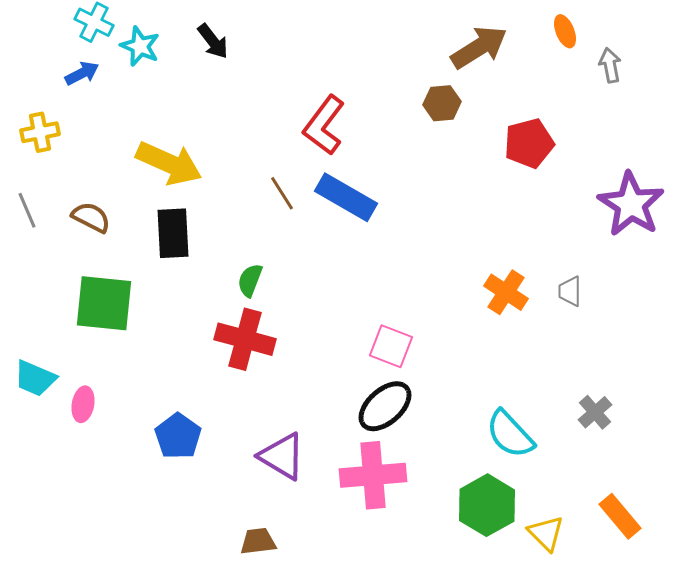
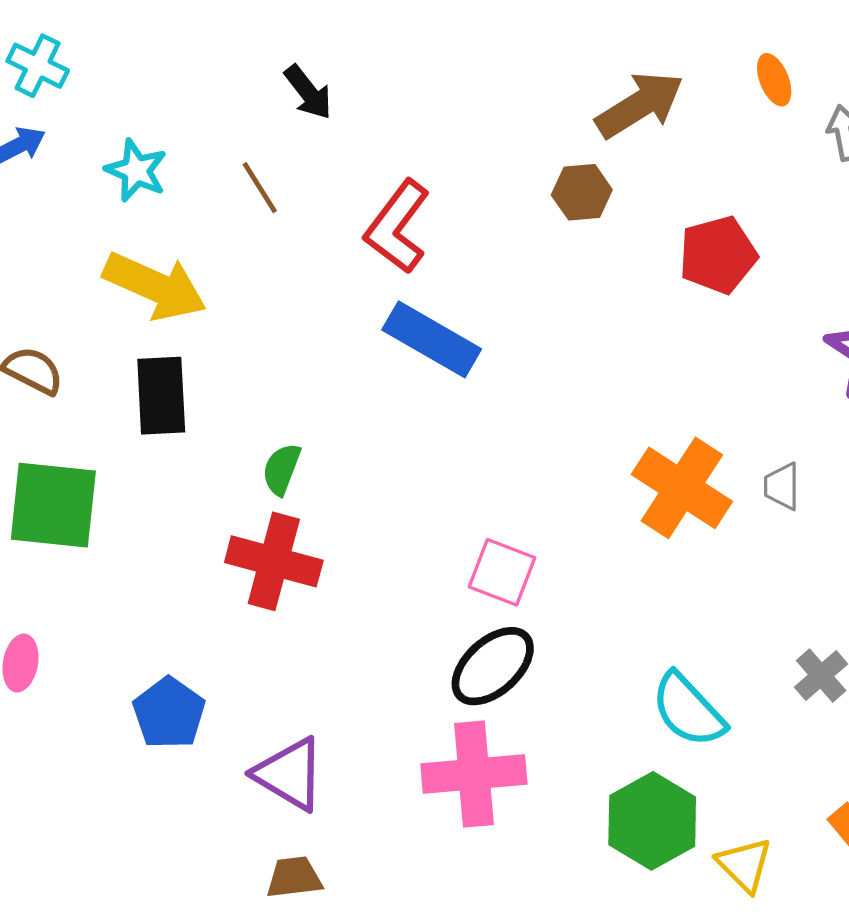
black arrow: (213, 41) -> (308, 92), moved
cyan star: (140, 46) -> (136, 170), moved
brown line: (282, 193) -> (260, 188), moved
orange cross: (506, 292) -> (682, 488), size x1.4
purple triangle: (282, 456) -> (289, 774), moved

